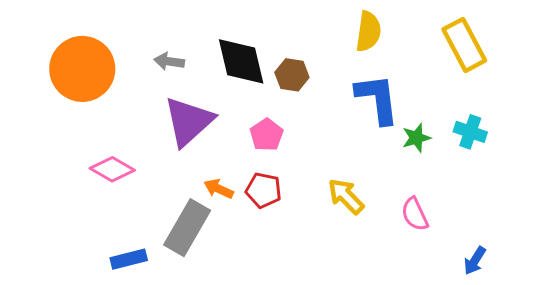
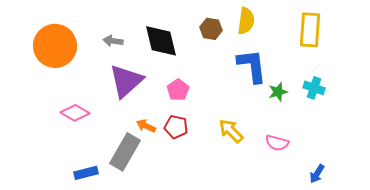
yellow rectangle: (464, 45) -> (310, 30), turned 32
brown hexagon: (292, 75) -> (211, 29), moved
pink semicircle: (415, 214) -> (277, 143), turned -50

